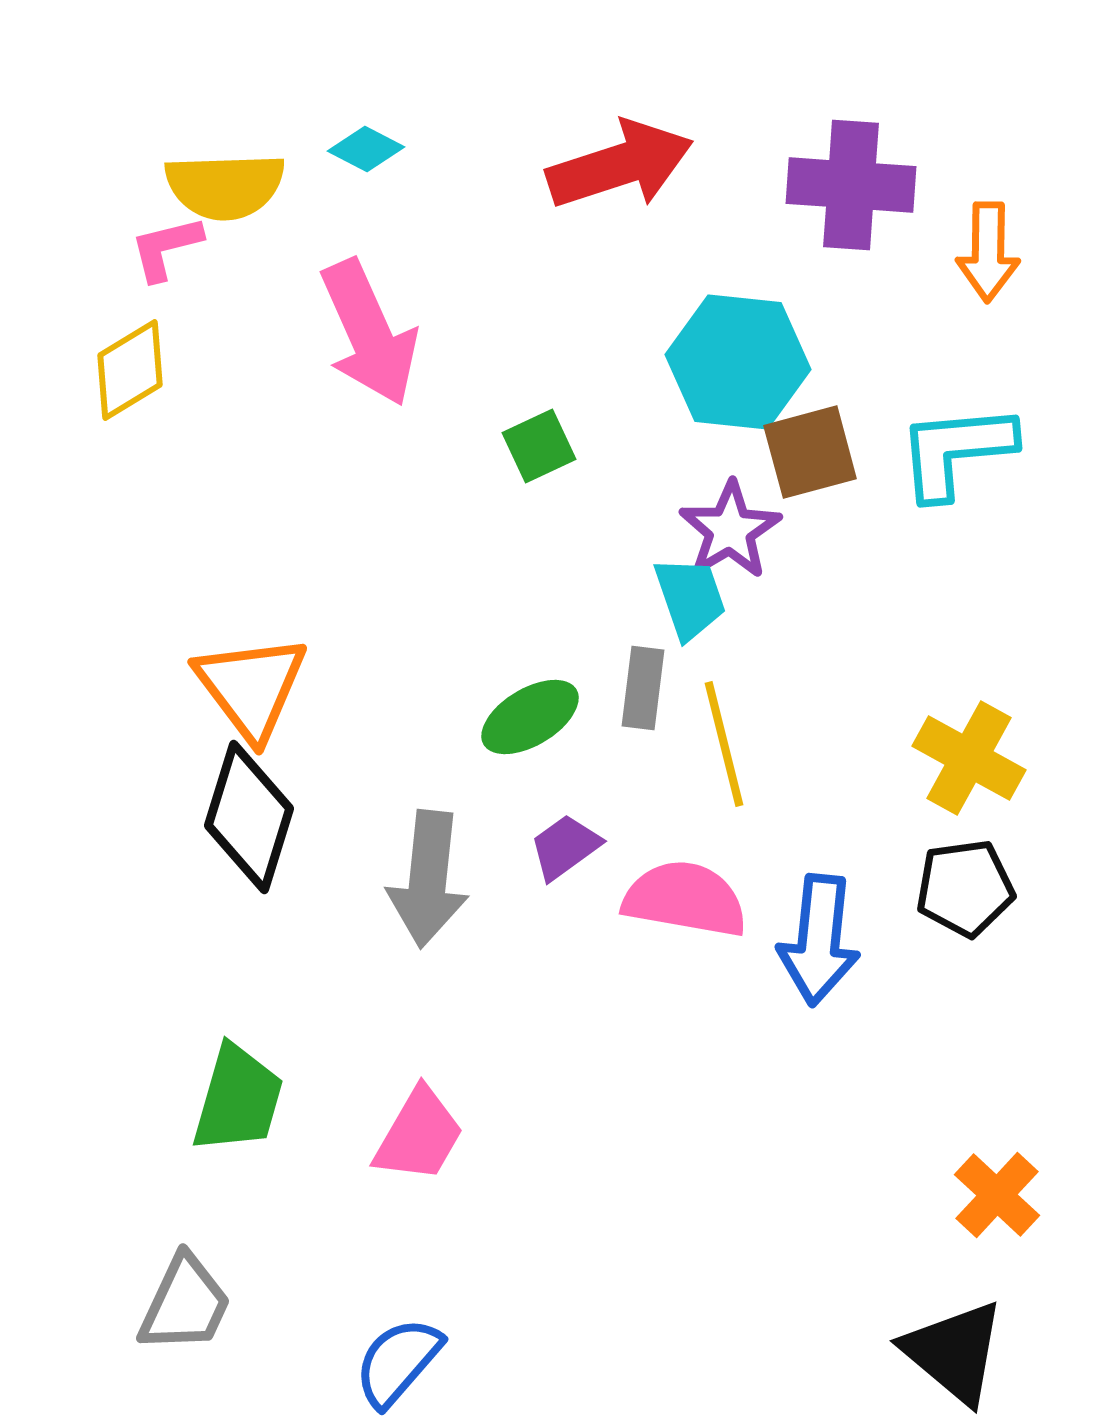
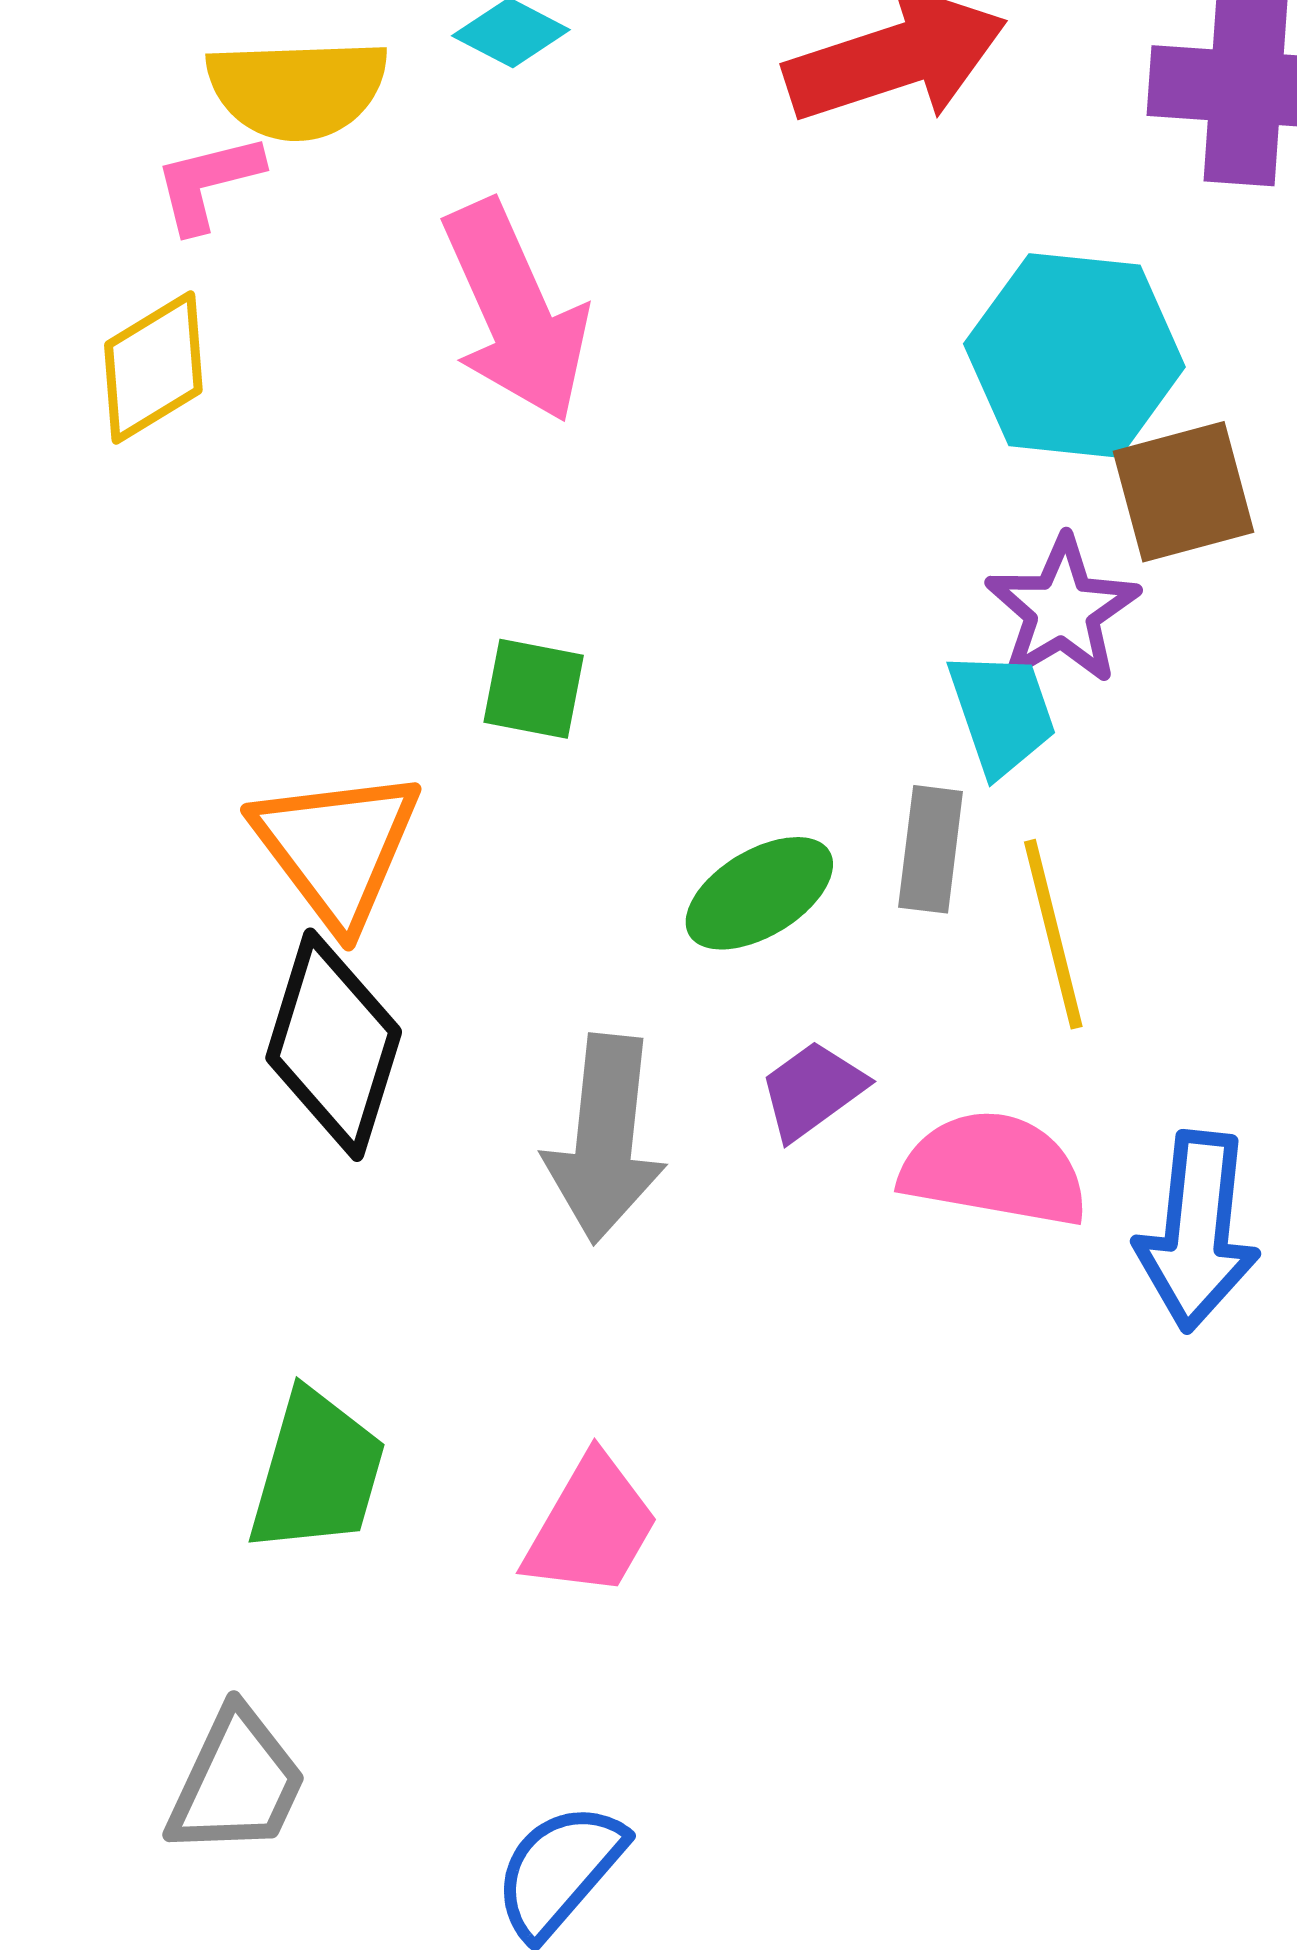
green square: (539, 446) -> (534, 689), moved, turned 36

